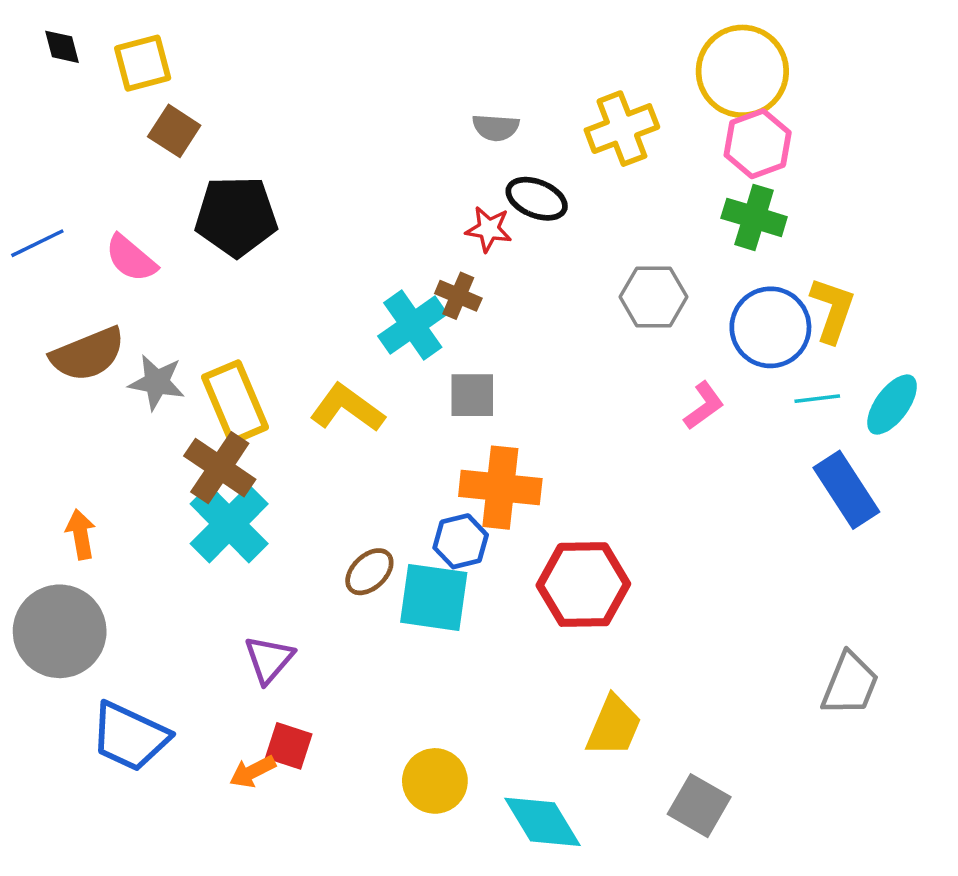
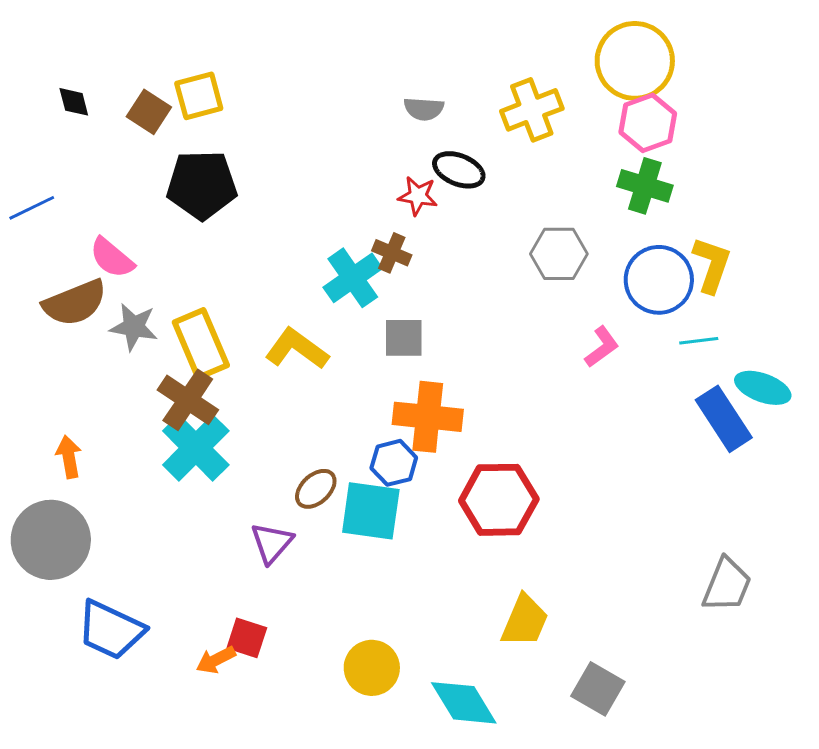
black diamond: (62, 47) -> (74, 102), moved
yellow square: (143, 63) -> (199, 96), moved
pink semicircle: (131, 258) -> (112, 258), moved
cyan ellipse: (892, 405) -> (763, 388), moved, turned 74
purple triangle: (269, 659) -> (272, 543), moved

